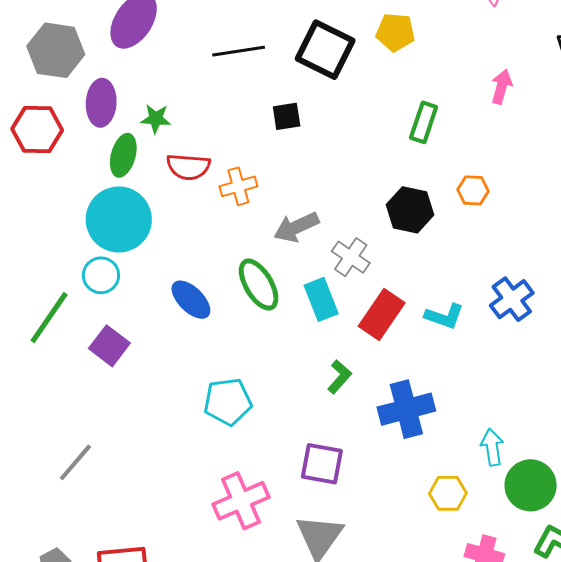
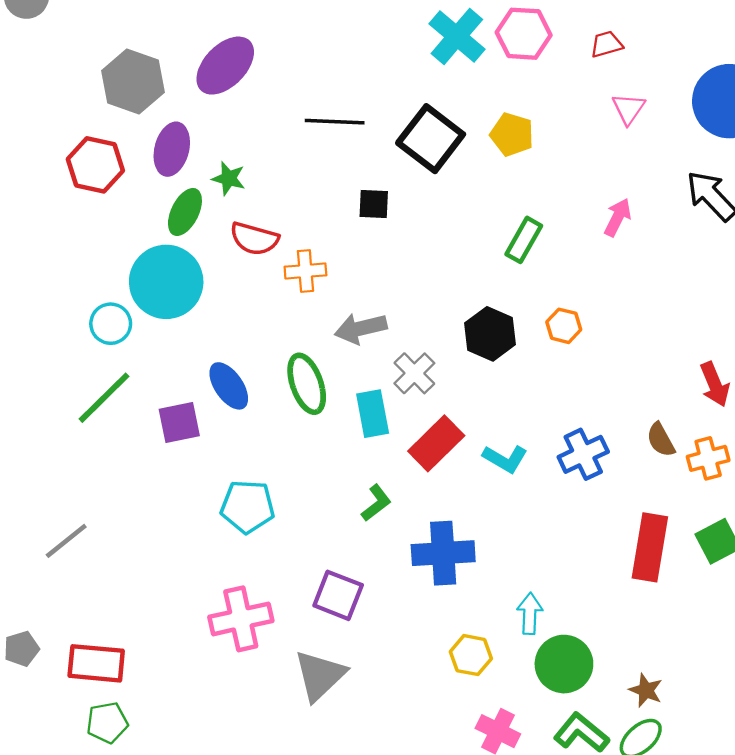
cyan circle: (101, 275) -> (111, 324), moved
green line: (49, 318) -> (104, 398), moved
purple square: (109, 346) -> (179, 422), moved, turned 30

